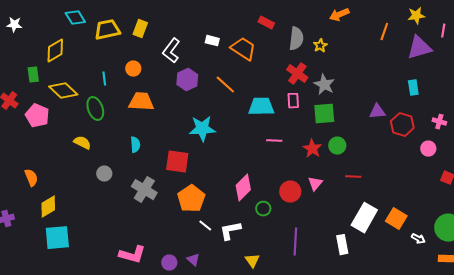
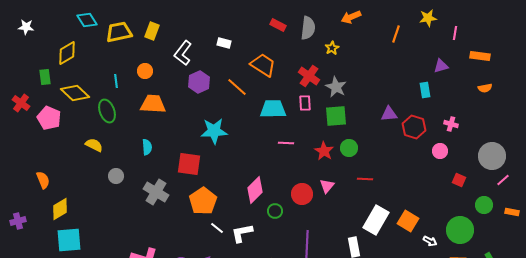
gray semicircle: (296, 39) -> (308, 28), moved
purple triangle: (419, 48) -> (441, 66), moved, size x0.6
orange trapezoid: (243, 49) -> (263, 65), moved

